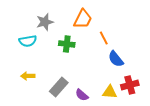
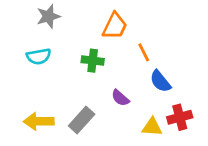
gray star: (45, 22) -> (48, 16), moved
yellow arrow: (28, 76) -> (39, 121), moved, size x1.5
purple semicircle: (82, 95) -> (120, 98), moved

